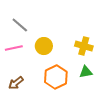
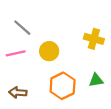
yellow cross: (84, 46) -> (94, 39), moved
brown arrow: (16, 83) -> (18, 92), turned 42

